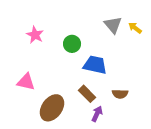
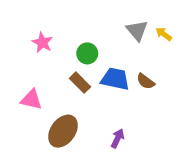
brown rectangle: (87, 94) -> (80, 83), moved
brown semicircle: (120, 94) -> (146, 81), moved, turned 35

